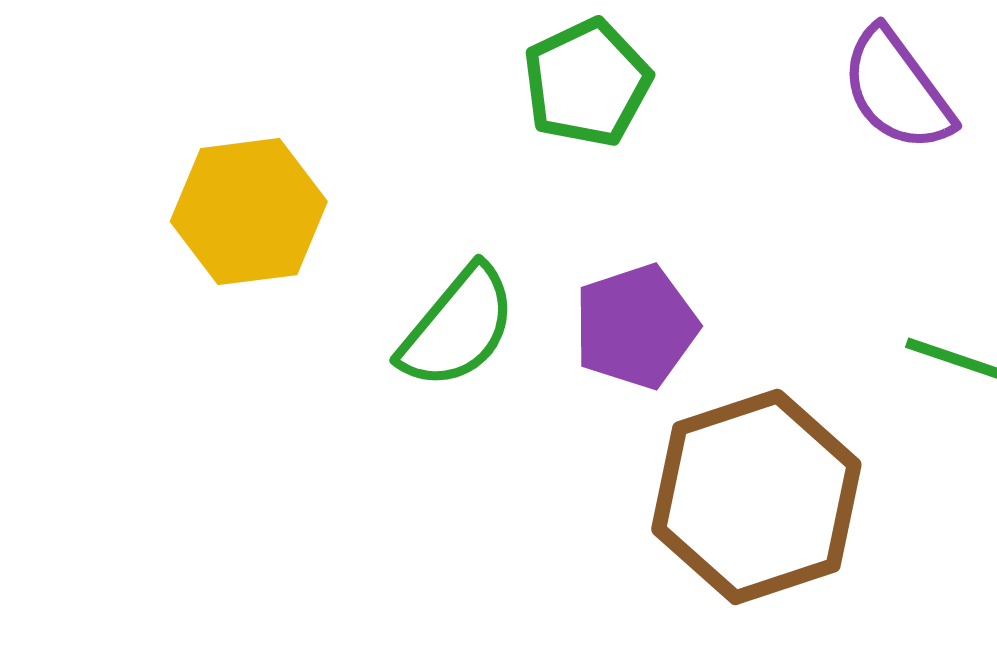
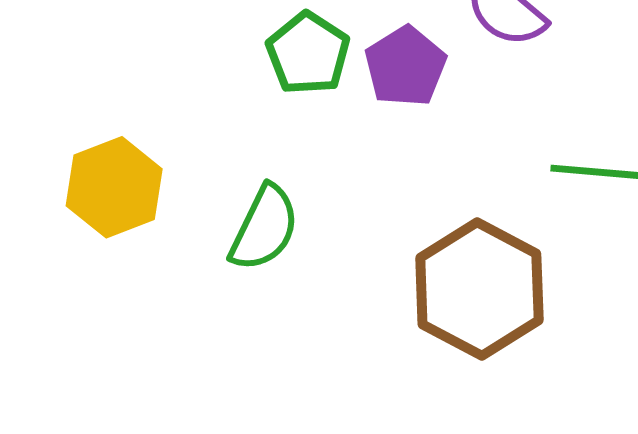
purple pentagon: (636, 327) -> (405, 66), moved

